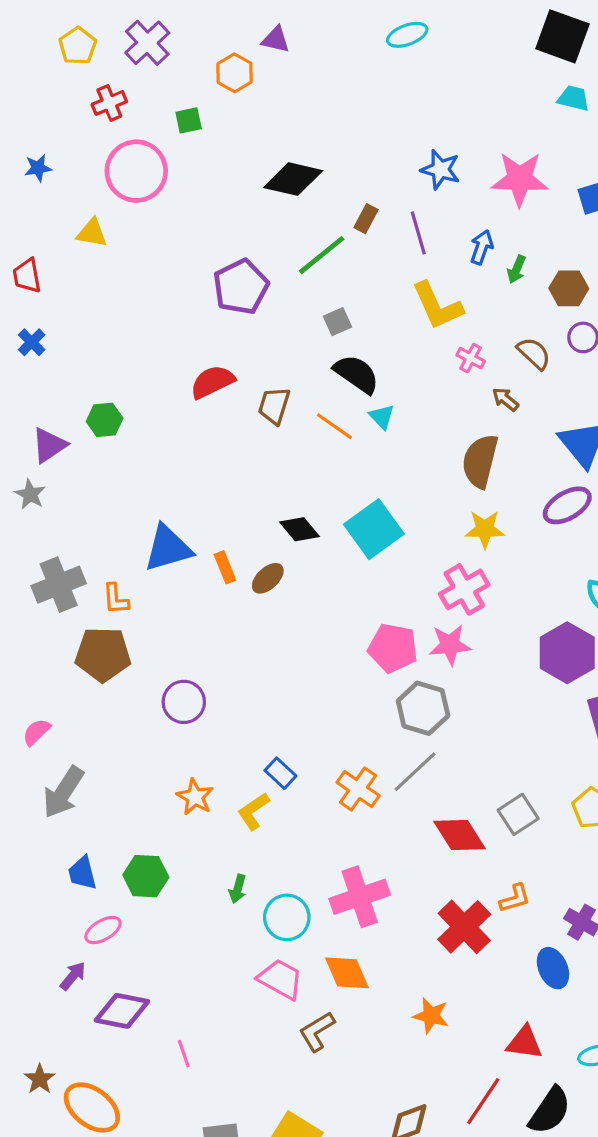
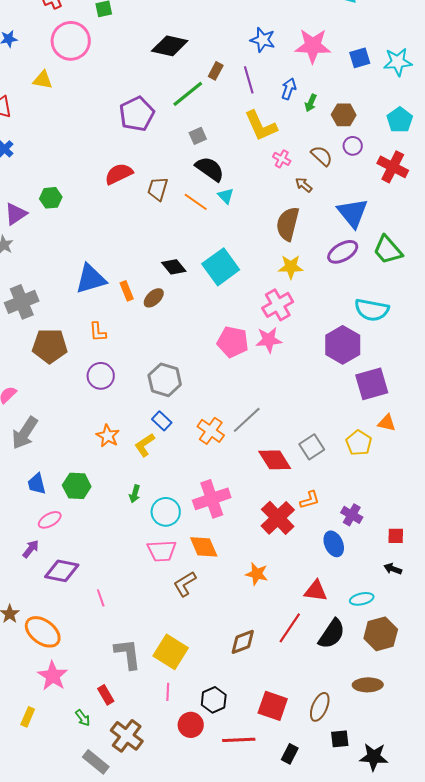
orange L-shape: (116, 599) -> (98, 332), moved
gray hexagon: (423, 708) -> (165, 380), moved
pink trapezoid: (280, 979) -> (162, 551), turned 148

